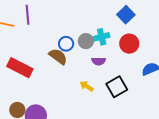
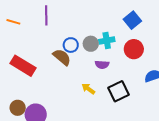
purple line: (28, 15) -> (46, 15), moved

